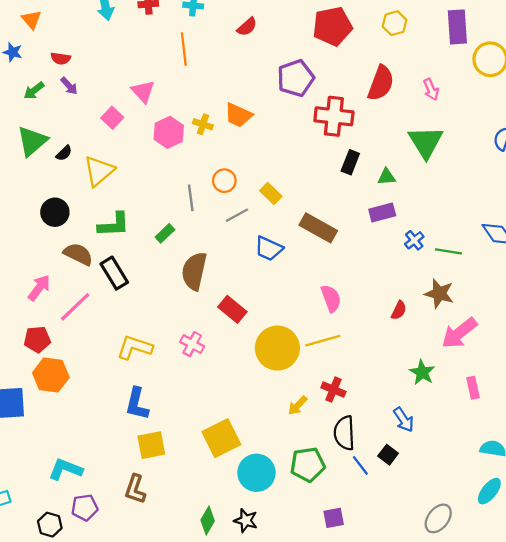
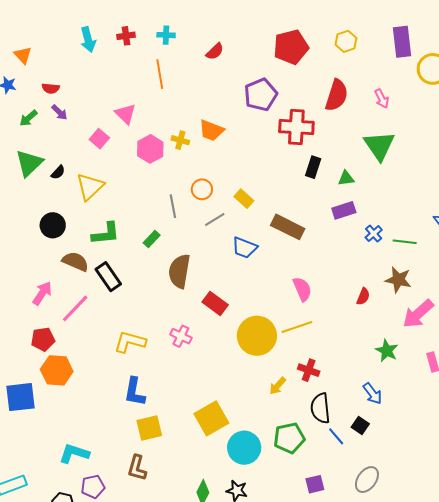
gray ellipse: (438, 518) -> (367, 480), moved

